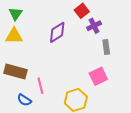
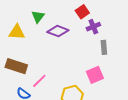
green triangle: (15, 14) -> (38, 17), moved
purple diamond: (57, 32) -> (58, 31), turned 50
pink line: (40, 86) -> (39, 81), turned 56

